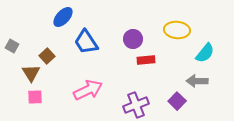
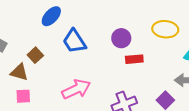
brown triangle: (31, 73) -> (19, 72), turned -42

